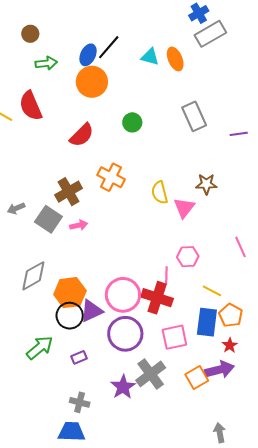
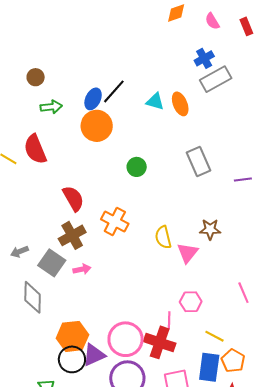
red semicircle: (82, 135) -> (73, 198), moved, turned -76
gray diamond: (33, 276) -> (33, 297), moved, turned -60

